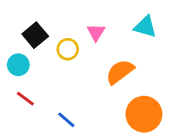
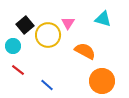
yellow circle: (68, 49) -> (48, 35), size x1.6
orange semicircle: (120, 72) -> (85, 51), turned 65

